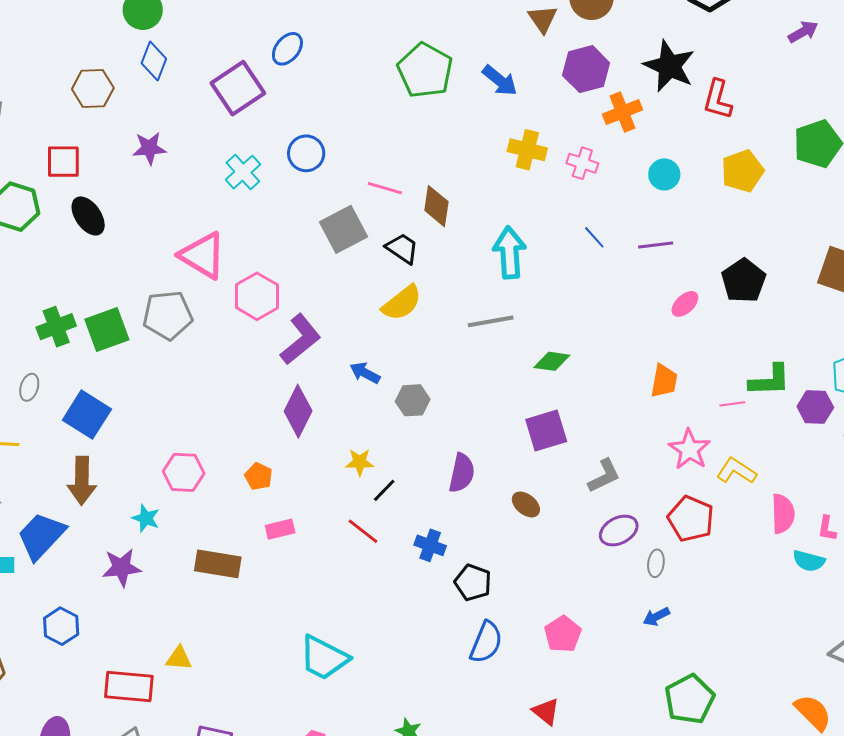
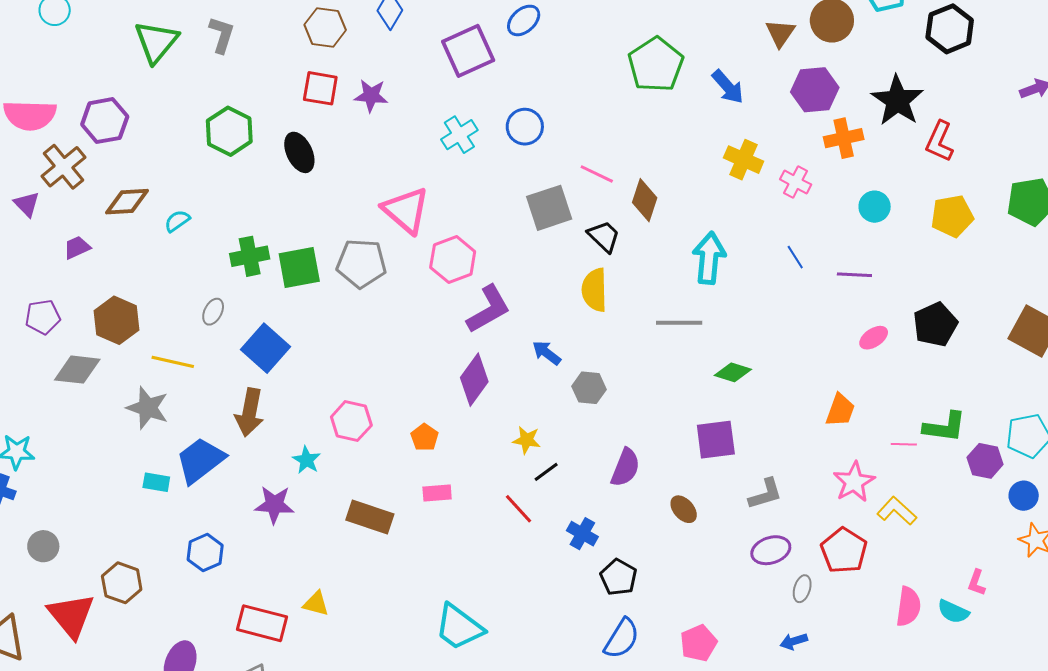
red square: (63, 162) -> (320, 88), moved
yellow semicircle: (402, 303) -> (594, 290), turned 117
pink semicircle: (783, 514) -> (908, 607), moved

